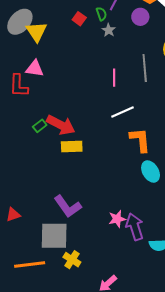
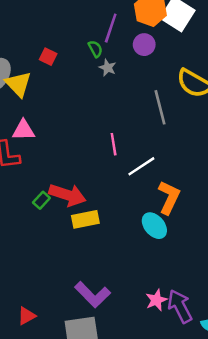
red square: (79, 19) -> (48, 57), moved
pink line: (114, 78) -> (114, 144), moved
orange L-shape: (140, 140) -> (169, 197), turned 40
cyan ellipse: (151, 172) -> (154, 226), moved

